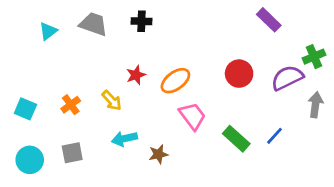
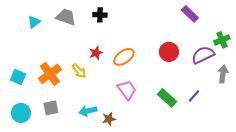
orange cross: (71, 105) -> (50, 74), size x1.6
pink trapezoid: (192, 116) -> (127, 90), moved
cyan arrow: (124, 139) -> (88, 111), moved
brown star: (158, 154) -> (109, 119), moved

